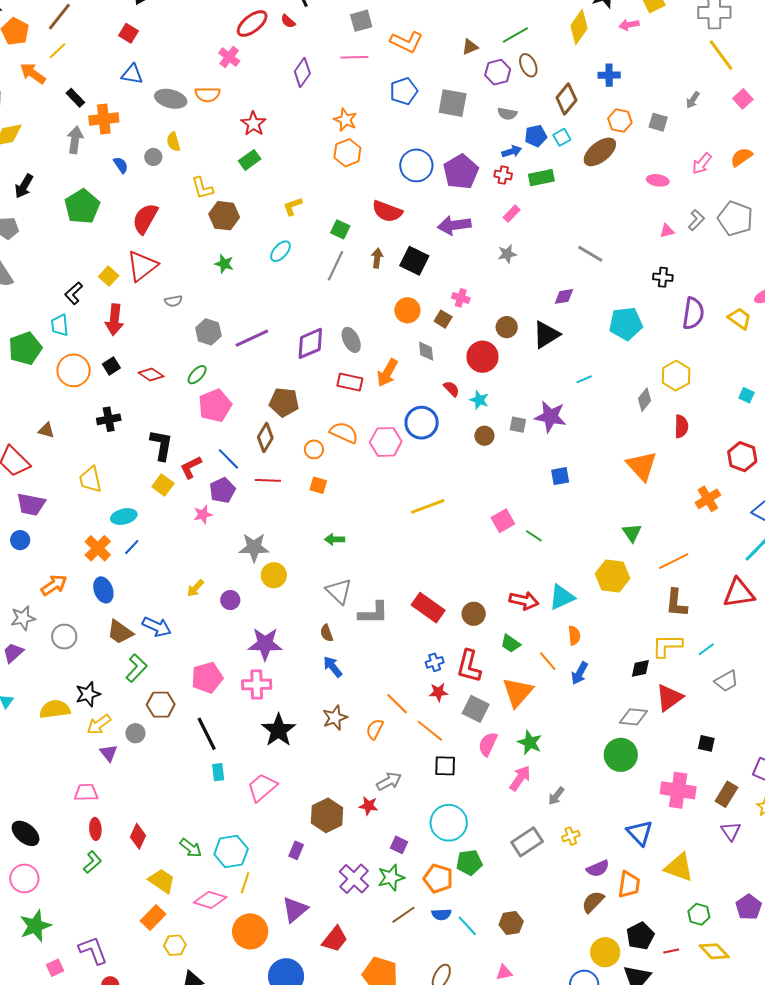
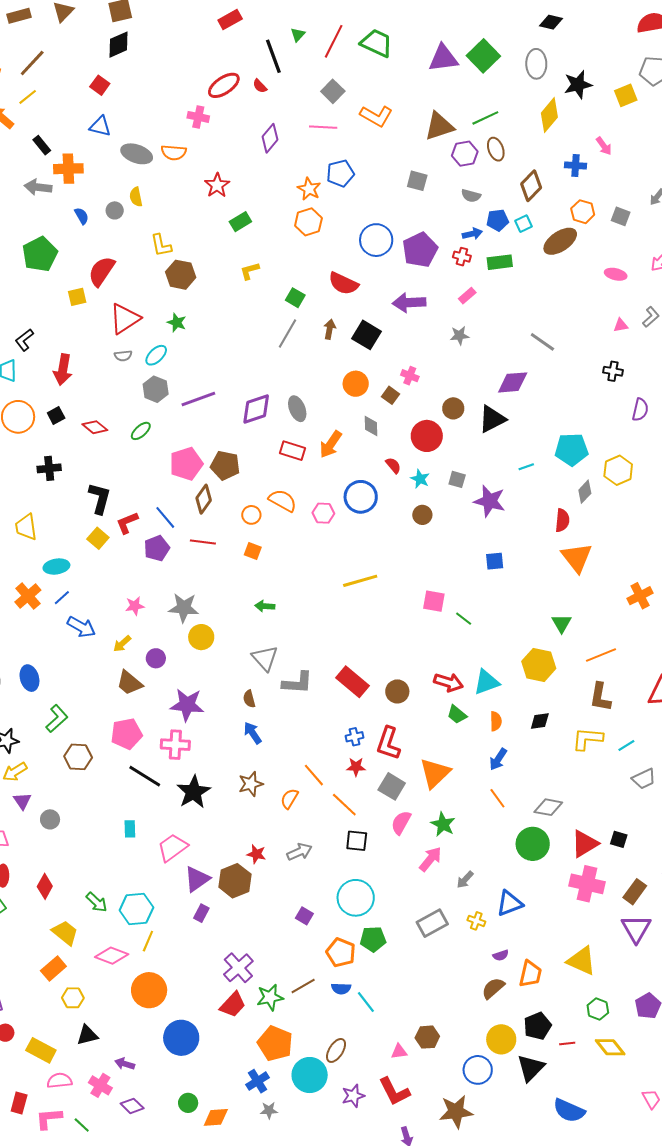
gray square: (361, 21) -> (333, 91), turned -35
pink arrow: (629, 25) -> (604, 146), moved, turned -120
brown triangle: (470, 47) -> (439, 126), size x1.8
pink cross: (229, 57) -> (198, 117), turned -30
blue pentagon: (404, 91) -> (340, 173), moved
gray square: (453, 103) -> (417, 181), size x0.7
gray arrow: (75, 140) -> (38, 187), turned -96
green rectangle: (250, 160) -> (240, 222), moved
cyan ellipse: (280, 251) -> (156, 355), moved
red triangle: (142, 266) -> (125, 319), moved
yellow square: (109, 276) -> (77, 297), moved, turned 30
purple diamond: (564, 296) -> (513, 382), size x1.5
purple semicircle: (693, 313) -> (640, 410), size x0.7
cyan pentagon: (626, 324) -> (572, 449), moved
pink pentagon: (215, 406) -> (186, 464), moved
gray square: (518, 425) -> (457, 479), moved
red semicircle: (681, 426) -> (562, 520), moved
pink hexagon: (386, 442) -> (323, 513), size x0.7
pink star: (203, 515) -> (135, 606), moved
pink square: (503, 521) -> (434, 601), turned 35
blue ellipse: (103, 590) -> (29, 678), moved
blue arrow: (157, 627) -> (81, 627), moved
brown trapezoid: (120, 632) -> (129, 683), moved
green trapezoid: (511, 643) -> (457, 715), moved
orange line: (548, 661) -> (497, 798), moved
black diamond: (640, 668) -> (540, 721), moved
red triangle: (669, 698) -> (585, 844), moved
gray circle: (135, 733) -> (50, 819), moved
black line: (207, 734) -> (145, 776), moved, turned -36
red star: (368, 806) -> (256, 854), moved
purple triangle: (731, 831) -> (636, 929), size x1.5
blue triangle: (640, 833) -> (510, 903), moved, turned 48
yellow cross: (571, 836) -> (476, 921), turned 36
purple semicircle: (598, 868) -> (501, 955), size x0.7
green star: (391, 877) -> (270, 997), moved
purple cross: (354, 879) -> (238, 968), moved
purple triangle: (295, 910) -> (197, 879), moved
brown hexagon: (511, 923) -> (427, 1037), moved

